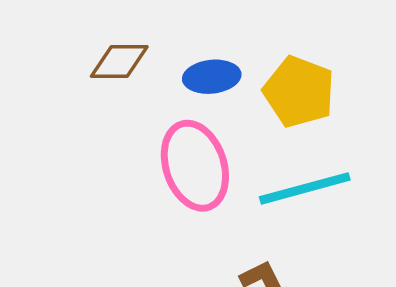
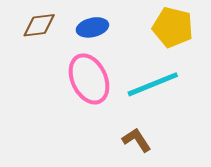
yellow pentagon: (299, 92) -> (173, 27), moved

